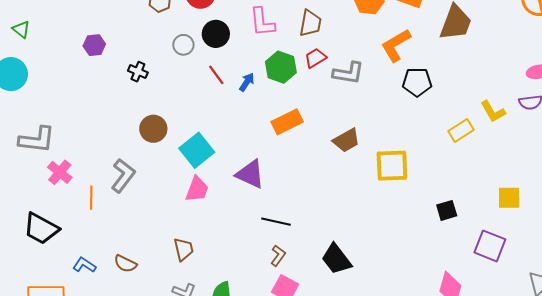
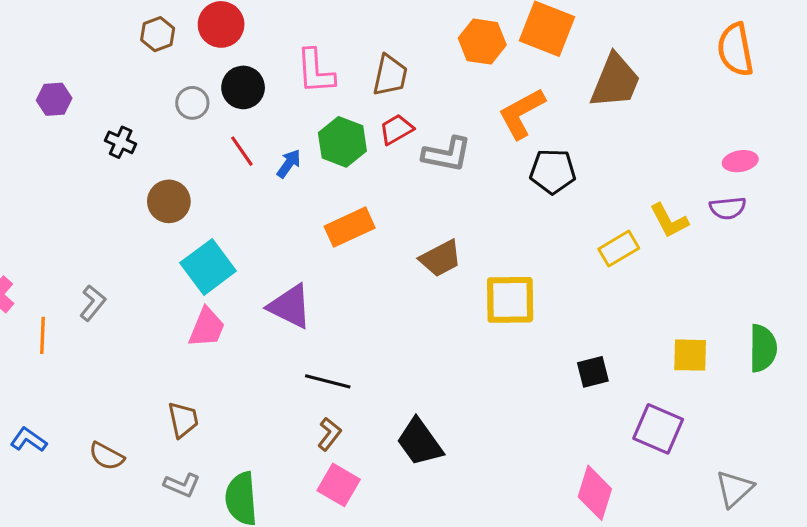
brown circle: (153, 129) -> (169, 201), moved
gray L-shape: (123, 176) -> (93, 303), size x0.7
brown semicircle: (125, 264) -> (107, 456), moved

